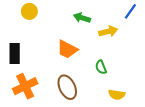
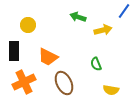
yellow circle: (29, 11) -> (28, 25), moved
orange trapezoid: (67, 49) -> (48, 57), moved

